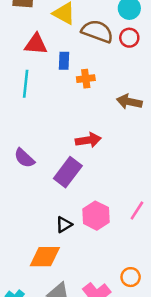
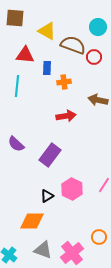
red circle: (129, 38) -> (94, 57), moved
red arrow: (88, 140) -> (66, 116), moved

